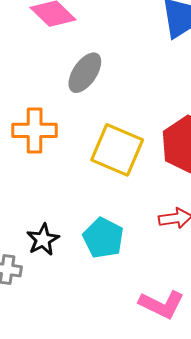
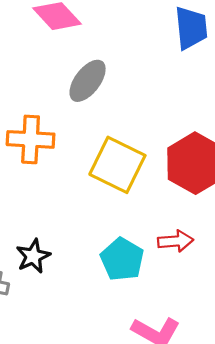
cyan pentagon: (103, 238) -> (122, 259), moved

